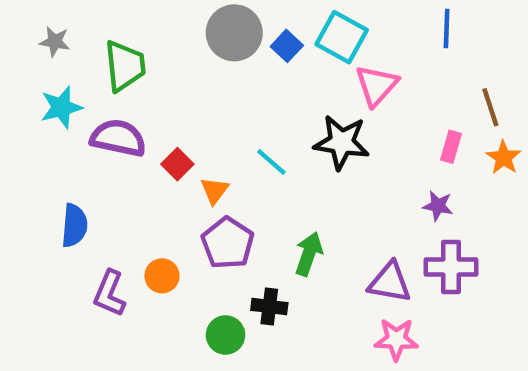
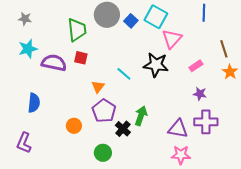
green trapezoid: (125, 66) -> (77, 30), moved
pink rectangle: (451, 147) -> (196, 66), moved, turned 40
red square: (177, 164) -> (81, 58), moved, turned -32
purple L-shape: (109, 293) -> (24, 143), moved
black cross: (269, 307) -> (123, 129), moved, turned 35

